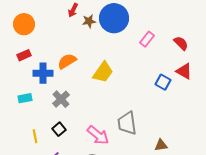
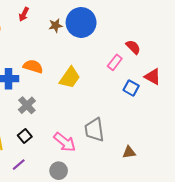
red arrow: (73, 10) -> (24, 14), moved
pink rectangle: (147, 39) -> (115, 62), moved
red semicircle: (181, 43) -> (133, 47), moved
orange semicircle: (67, 61) -> (33, 66), turned 48

